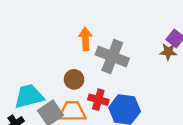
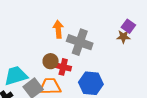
red cross: (98, 100) -> (63, 67), moved

